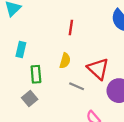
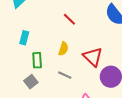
red line: (71, 27) -> (69, 19), turned -56
gray line: (77, 86) -> (65, 75), moved

